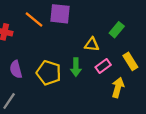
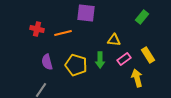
orange line: (34, 20) -> (63, 33), moved, turned -54
green rectangle: (117, 30) -> (142, 17), moved
yellow arrow: (118, 87) -> (137, 78), turned -30

